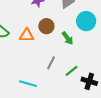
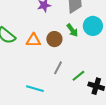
brown circle: (46, 26) -> (54, 39), moved
green arrow: (67, 38) -> (72, 30), moved

